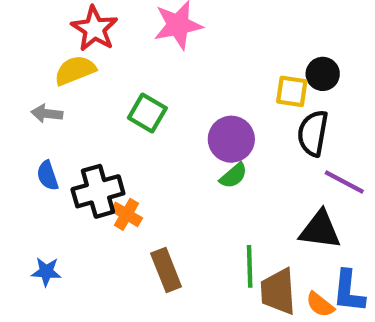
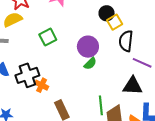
black circle: (323, 74) -> (107, 13), moved
yellow square: (292, 91) -> (115, 22), turned -35
green square: (147, 113) -> (48, 37), turned 36

